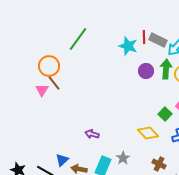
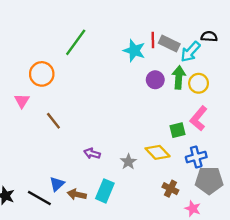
brown line: (54, 83) -> (53, 121), moved
pink triangle: (42, 90) -> (22, 101), moved
green square: (165, 114) -> (177, 130), turned 32
gray star: (123, 158) -> (128, 162), moved

